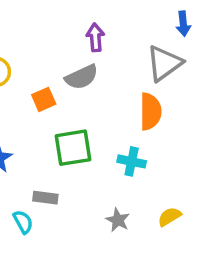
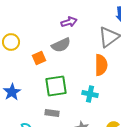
purple arrow: (95, 37) -> (69, 22), turned 77
gray rectangle: (45, 198) -> (52, 113), moved

